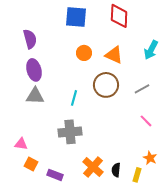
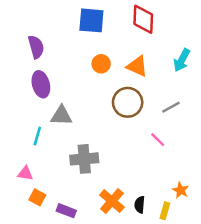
gray triangle: (35, 96) -> (61, 116), moved
cyan line: (74, 98) -> (37, 136), moved
pink line: (146, 121) -> (158, 140), moved

